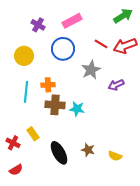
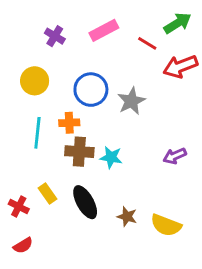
red line: (101, 44) -> (147, 43), moved
blue circle: (63, 49) -> (91, 90), moved
purple arrow: (116, 85) -> (175, 156), moved
black ellipse: (59, 153) -> (85, 202), moved
yellow semicircle: (115, 156) -> (166, 225), size x1.5

